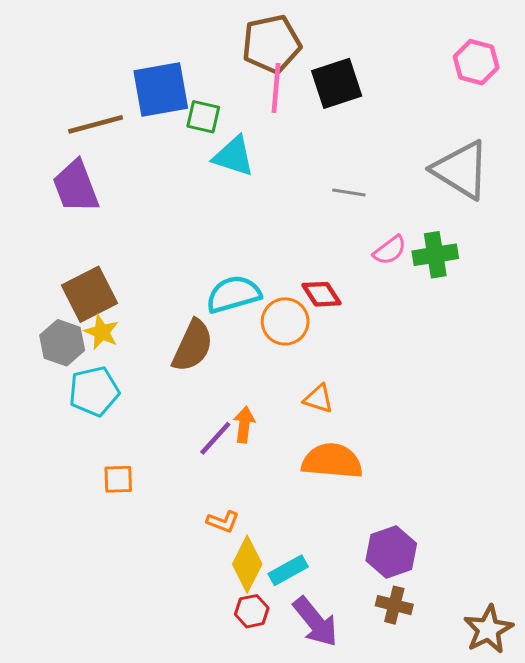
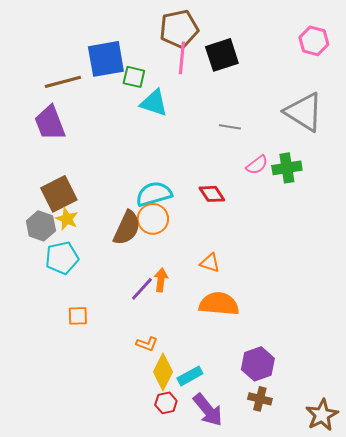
orange circle: (285, 321) -> (153, 219), moved

